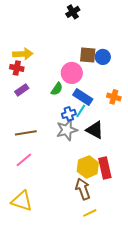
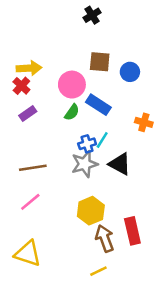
brown square: (88, 55) -> (100, 62), moved
red cross: (17, 68) -> (21, 86), turned 32
pink circle: (72, 73) -> (72, 85), moved
blue rectangle: (83, 97) -> (98, 105), moved
yellow hexagon: (88, 167) -> (91, 211), moved
red rectangle: (105, 168) -> (132, 231), moved
yellow line: (90, 213) -> (98, 271), moved

